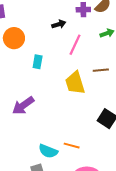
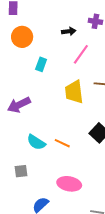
orange line: (72, 146) -> (62, 143), moved
cyan semicircle: (48, 151) -> (36, 142), moved

